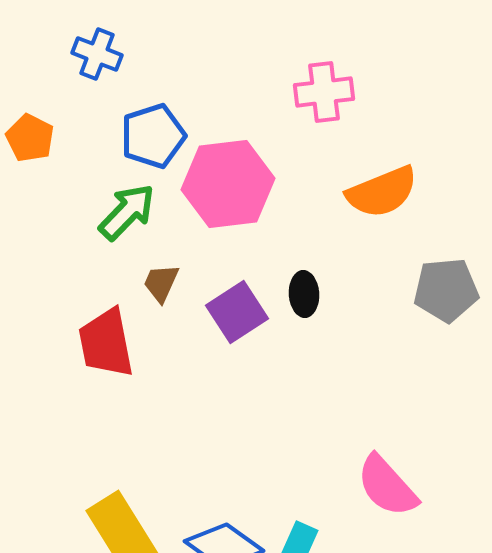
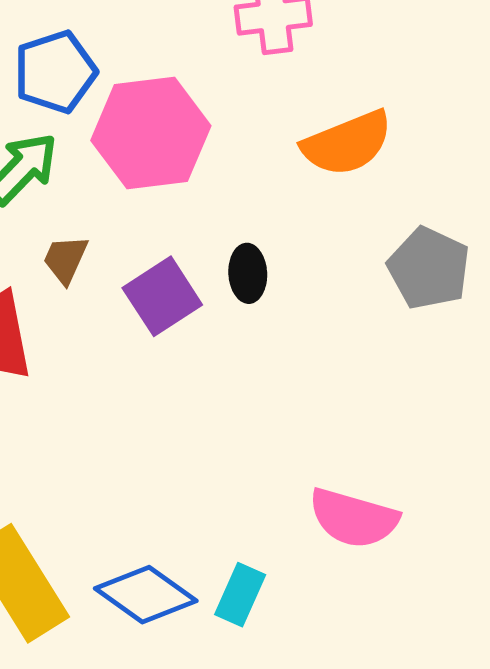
gray pentagon: (446, 290) -> (429, 268), turned 30
pink semicircle: (387, 486) -> (354, 518), turned -32

